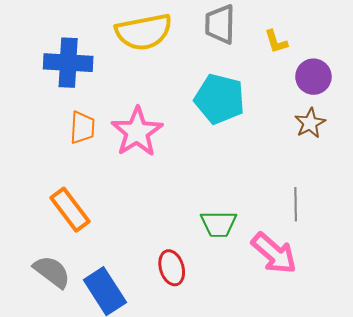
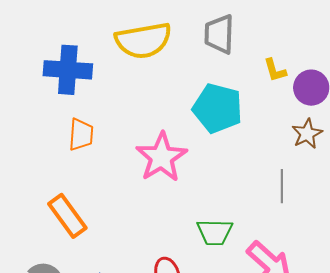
yellow L-shape: (276, 42) -> (275, 70), moved
pink star: (137, 132) -> (161, 157), moved
gray line: (296, 204) -> (282, 186), moved

